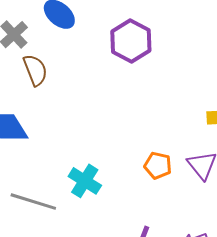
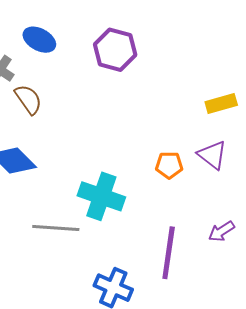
cyan cross: (85, 181) -> (101, 196), size x1.4

